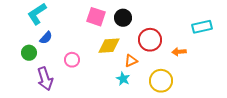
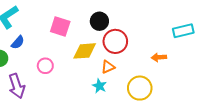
pink square: (96, 17) -> (60, 27), moved
red circle: (150, 40) -> (115, 41), moved

